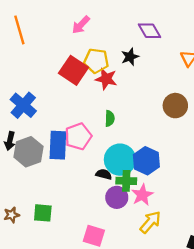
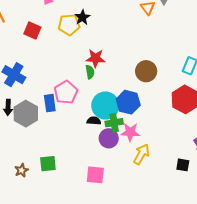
black star: (130, 57) -> (82, 17), moved
red square: (73, 70) -> (32, 30), moved, size x0.7
red star: (106, 79) -> (96, 58), moved
brown circle: (175, 106) -> (146, 71), moved
blue rectangle: (58, 145) -> (50, 103), size x0.7
pink star: (142, 195) -> (130, 132), turned -30

